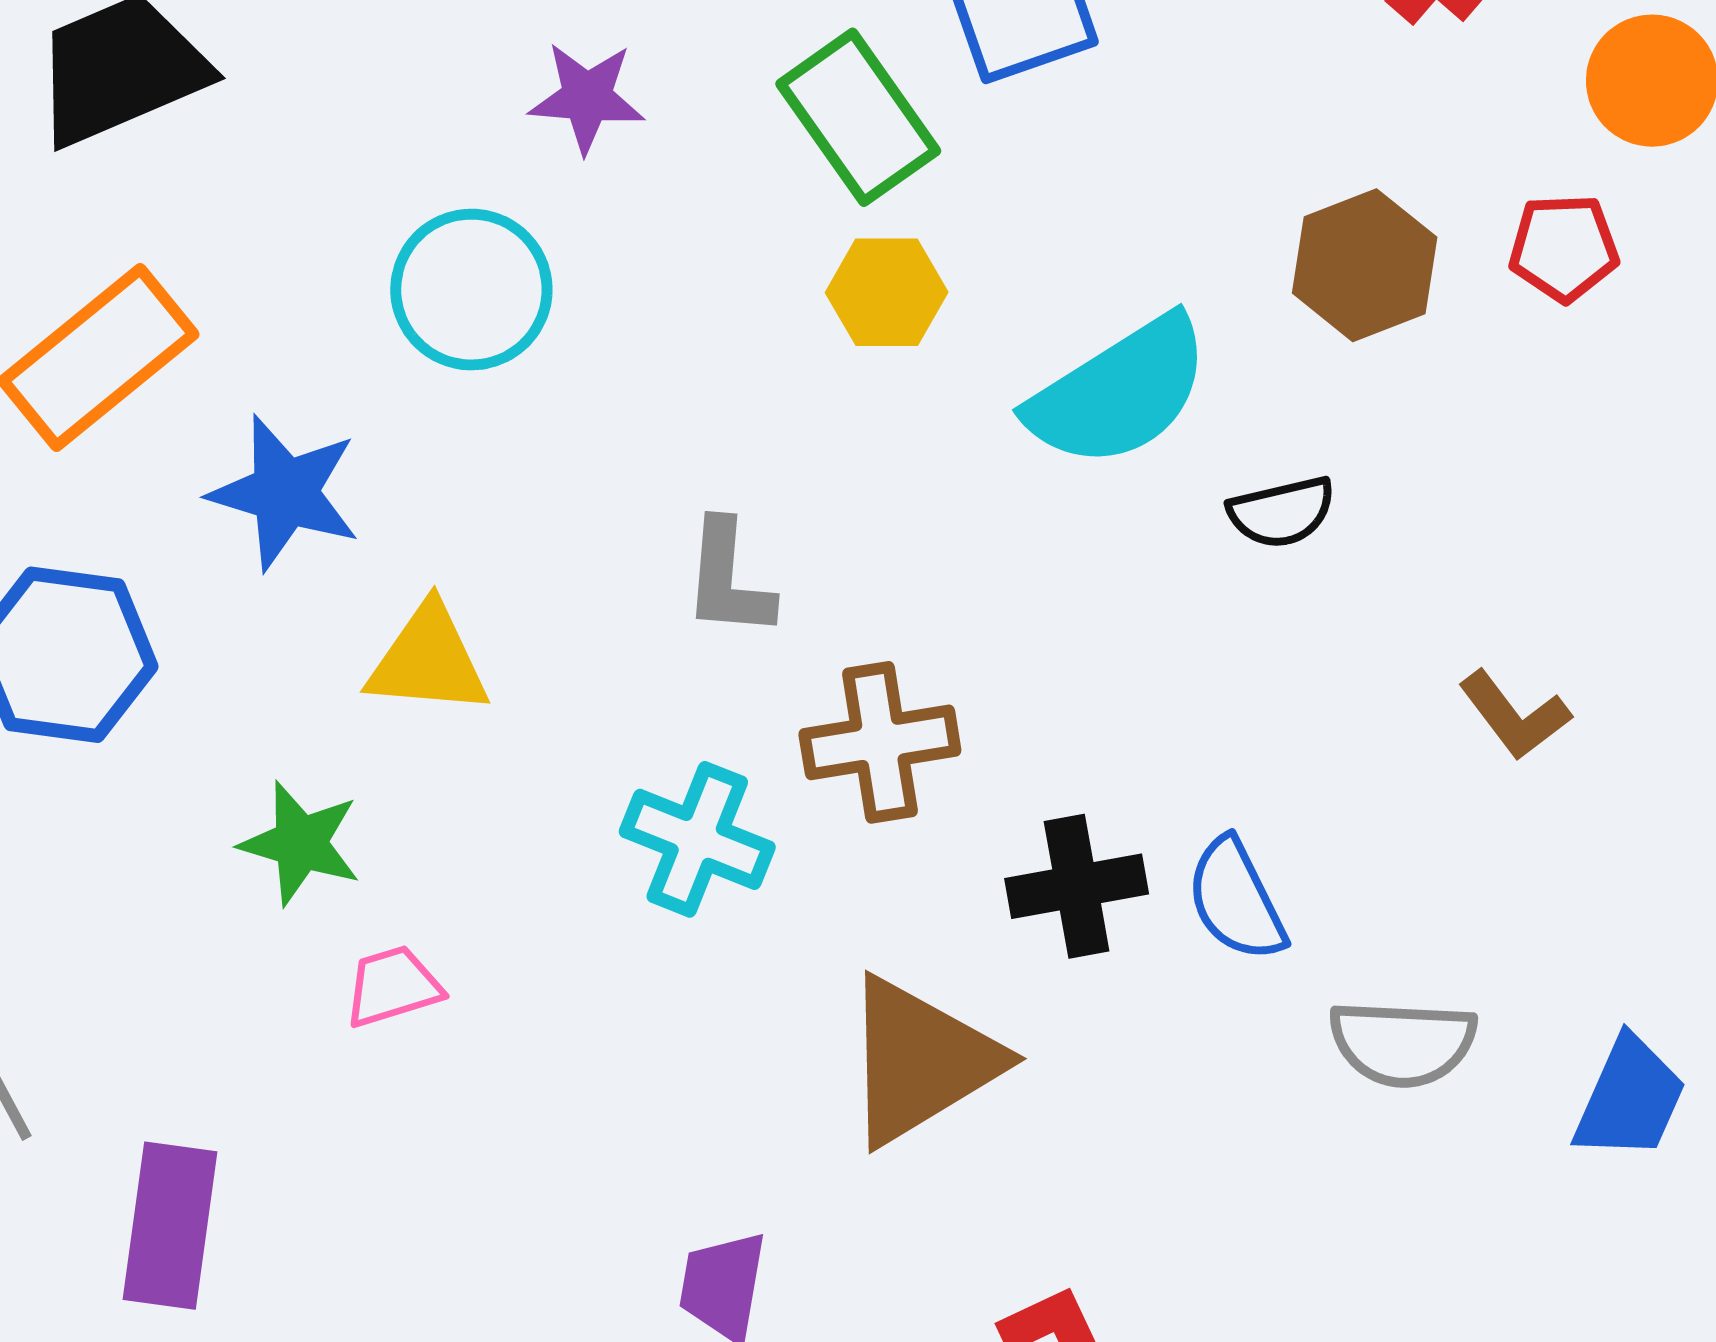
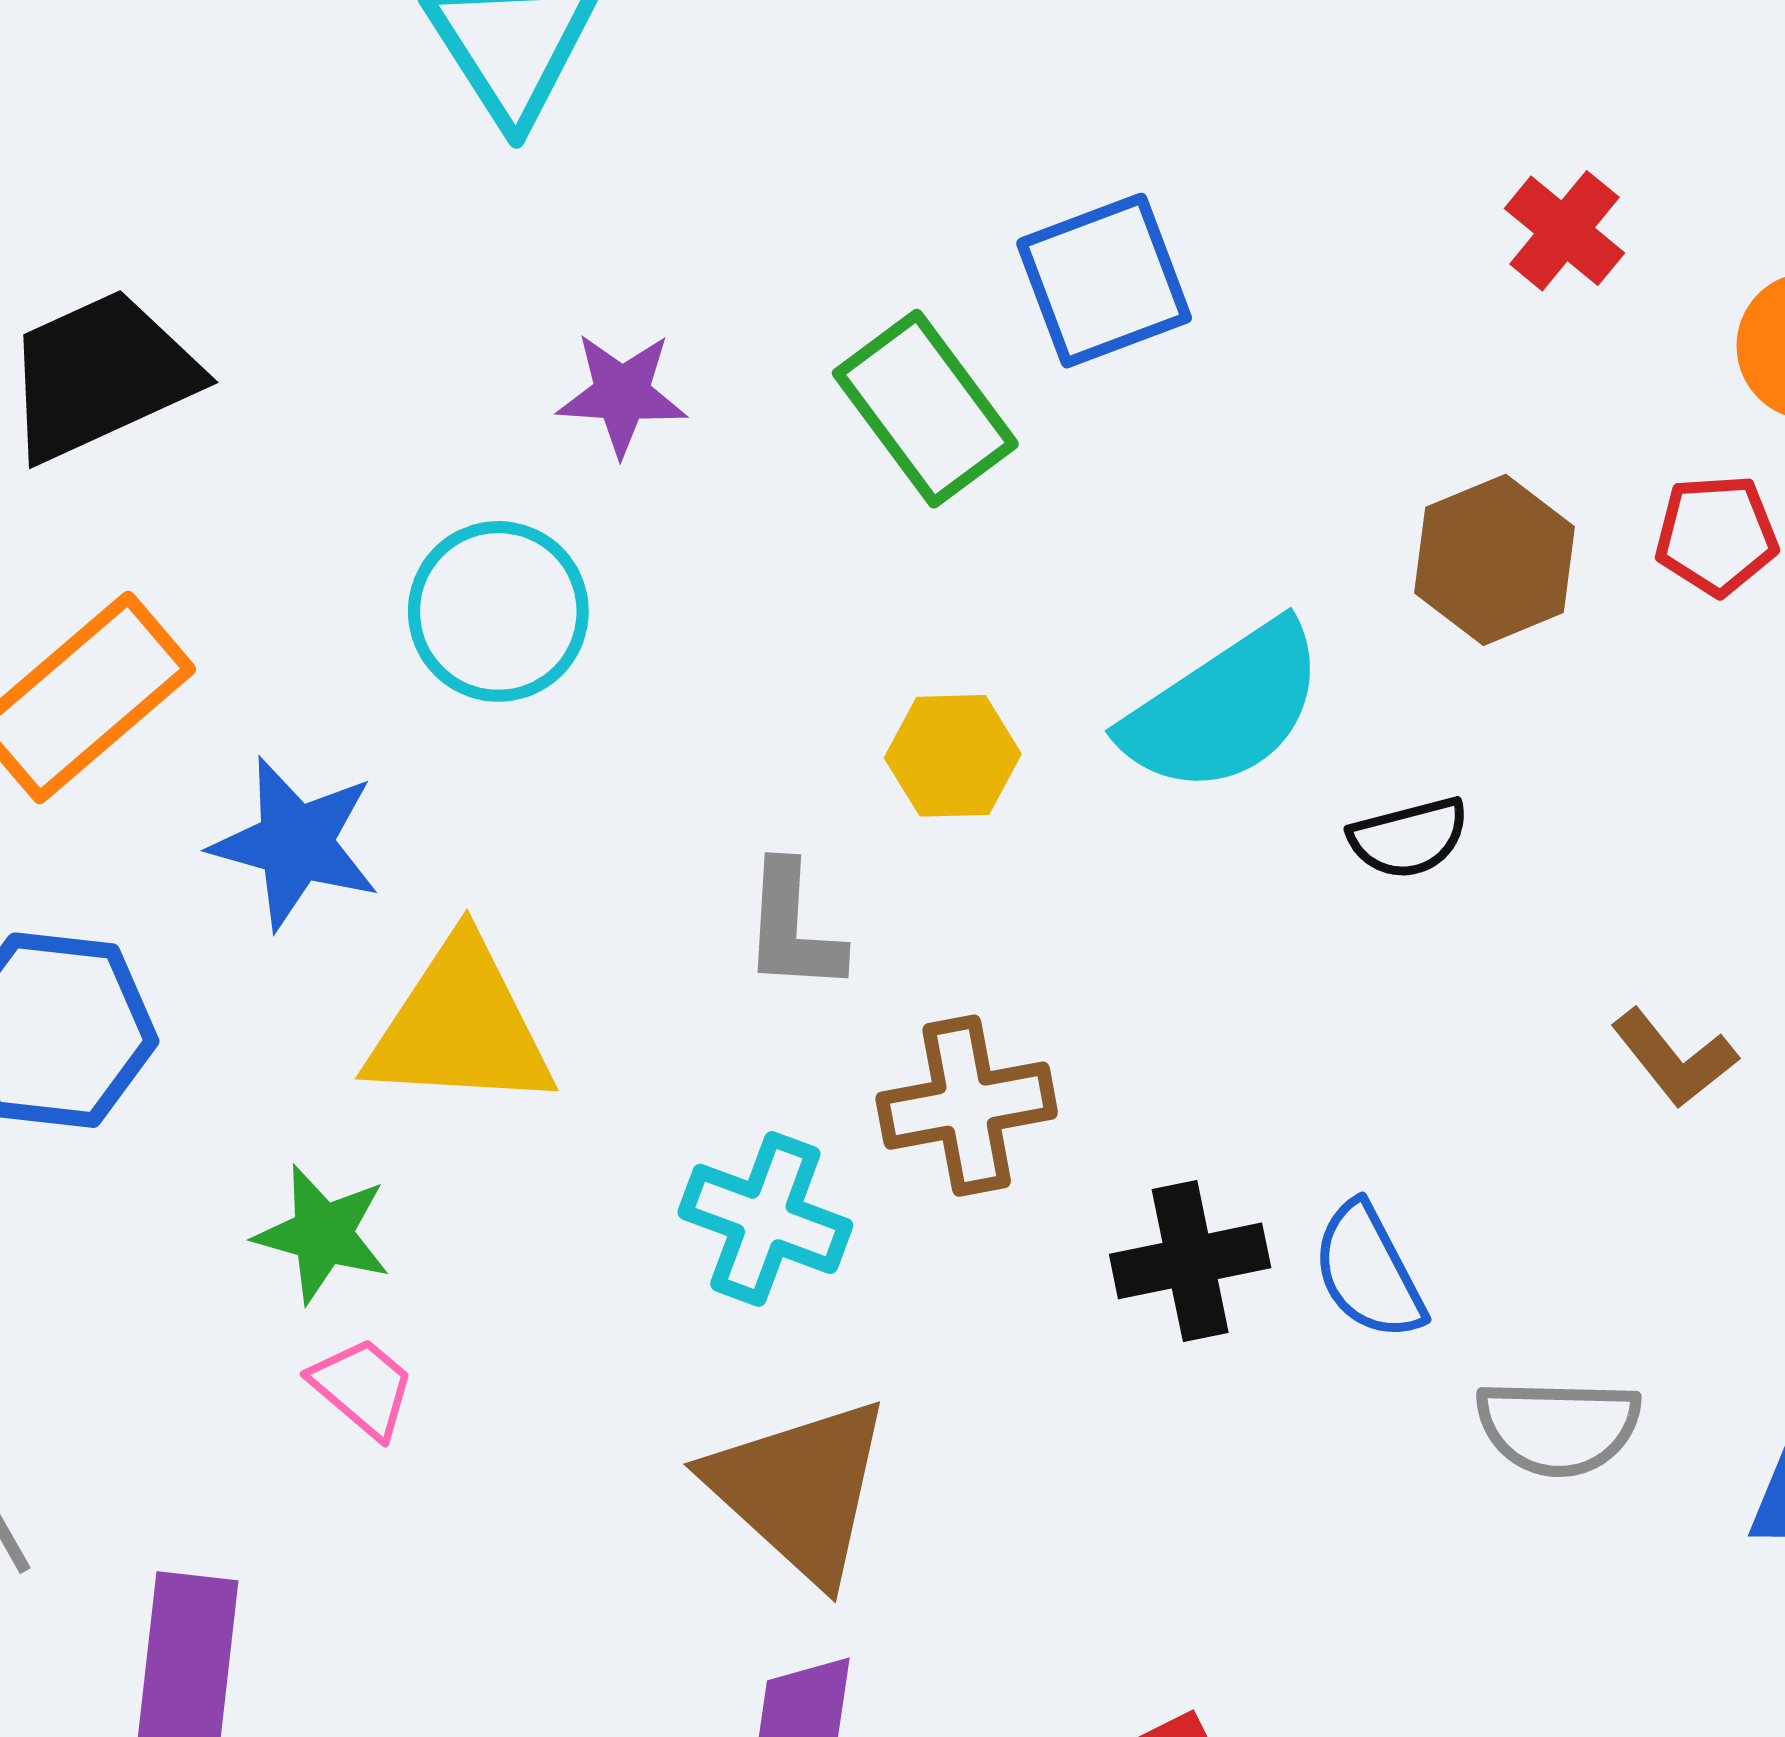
yellow hexagon: (887, 292) -> (953, 756), moved
yellow triangle: (428, 660) -> (460, 1026), size x1.4
pink trapezoid: (393, 986) -> (363, 1387), moved, turned 59
brown triangle: (920, 1061) -> (800, 1489), moved, turned -45

